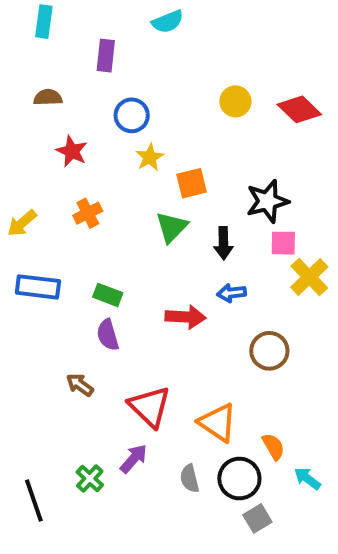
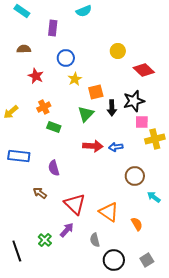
cyan rectangle: (44, 22) -> (22, 11), turned -63
red diamond: (299, 109) -> (144, 70), moved
black arrow: (223, 243) -> (112, 108), moved
yellow cross: (309, 277) -> (155, 139), turned 30
blue rectangle: (38, 287) -> (19, 156), moved
green rectangle: (108, 295) -> (54, 127), moved
red arrow: (186, 317) -> (93, 146), moved
black circle: (239, 479) -> (114, 260), moved
cyan arrow: (307, 479) -> (154, 197), moved
gray square: (257, 518) -> (147, 260), moved

